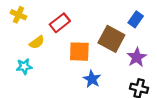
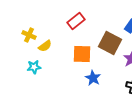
yellow cross: (18, 15) -> (29, 35), moved
red rectangle: (60, 23) -> (76, 21), moved

